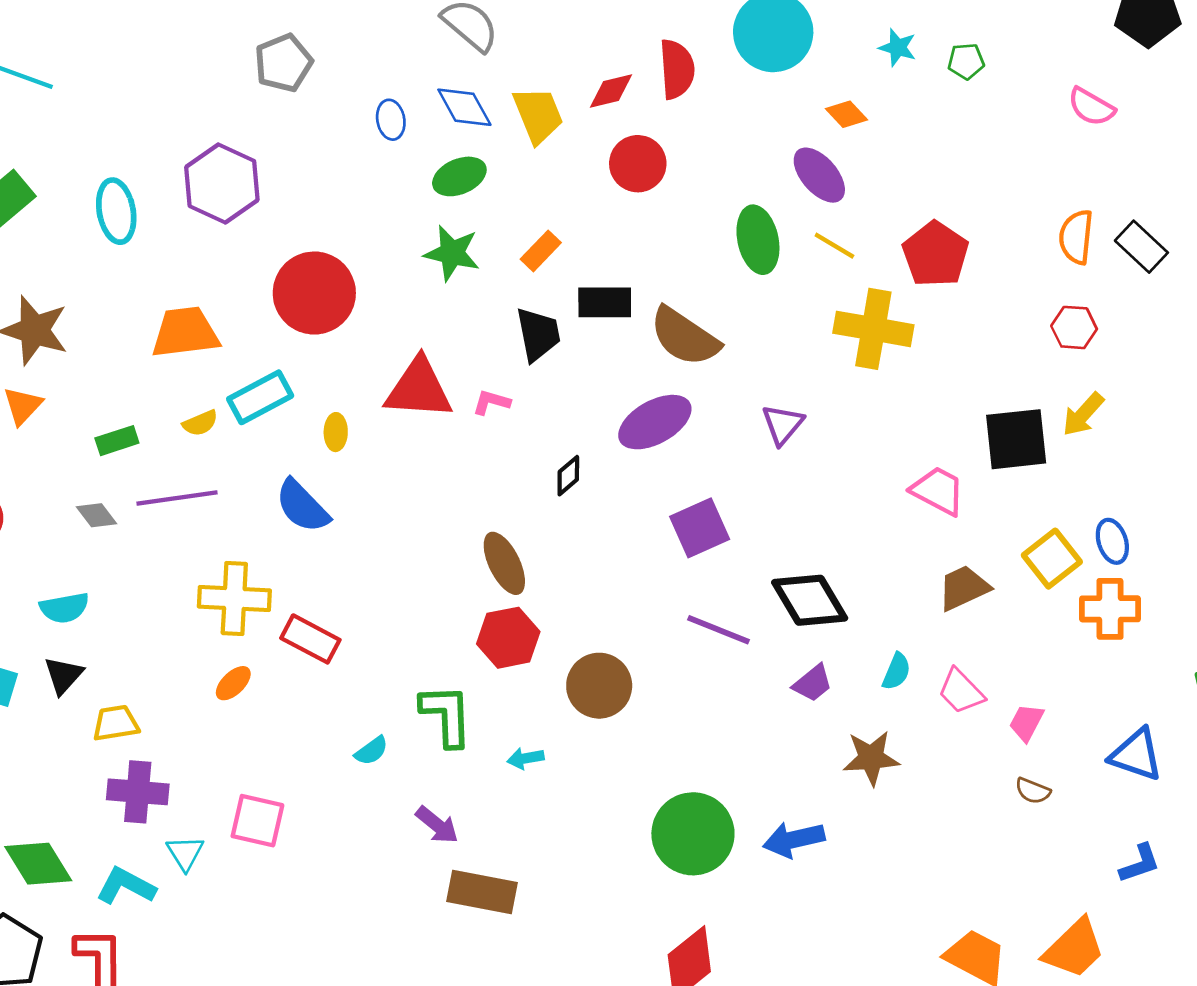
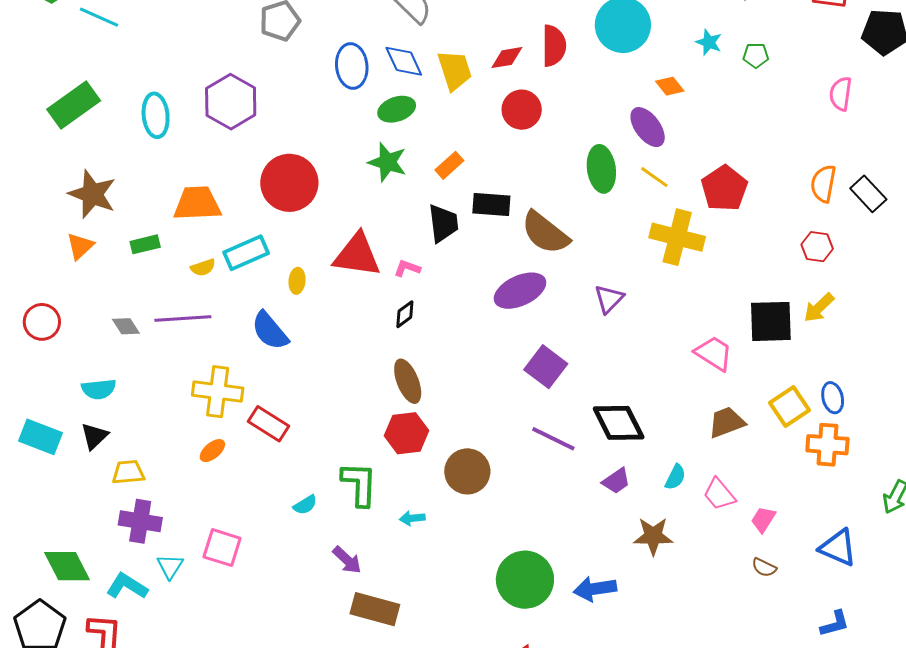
pink semicircle: (1091, 107) -> (841, 94), turned 64
blue ellipse: (391, 120) -> (352, 66), size x1.6
green rectangle: (117, 441) -> (145, 244), moved
black diamond: (568, 476) -> (405, 314), moved
purple square: (700, 528) -> (546, 367), turned -33

